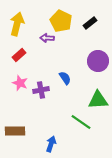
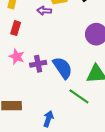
red rectangle: (19, 55) -> (16, 28), turned -32
blue semicircle: (65, 78) -> (63, 68), moved, size x1.6

